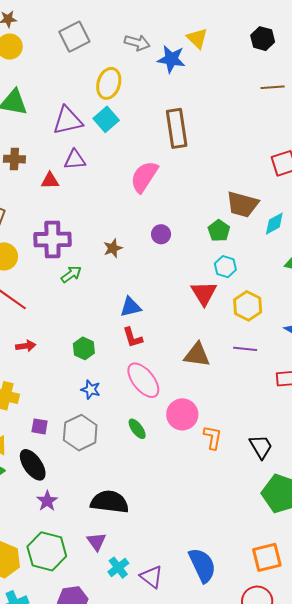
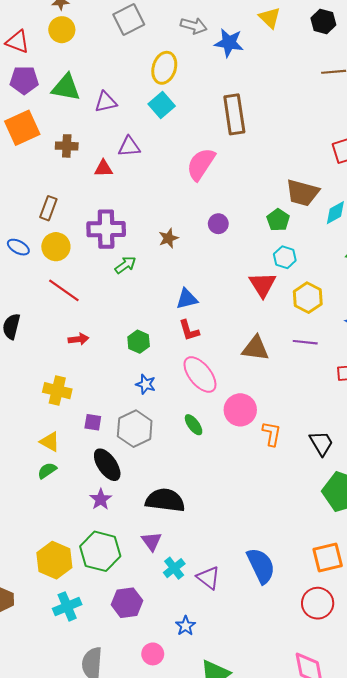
yellow triangle: (197, 38) -> (270, 18), moved
purple triangle: (68, 120) -> (106, 102), moved, size x0.7
black ellipse: (33, 465) -> (107, 465), moved

